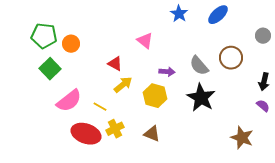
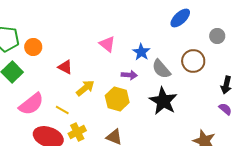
blue star: (179, 14) -> (141, 52), moved
gray circle: (263, 36) -> (217, 36), moved
red triangle: (115, 64) -> (65, 67), moved

